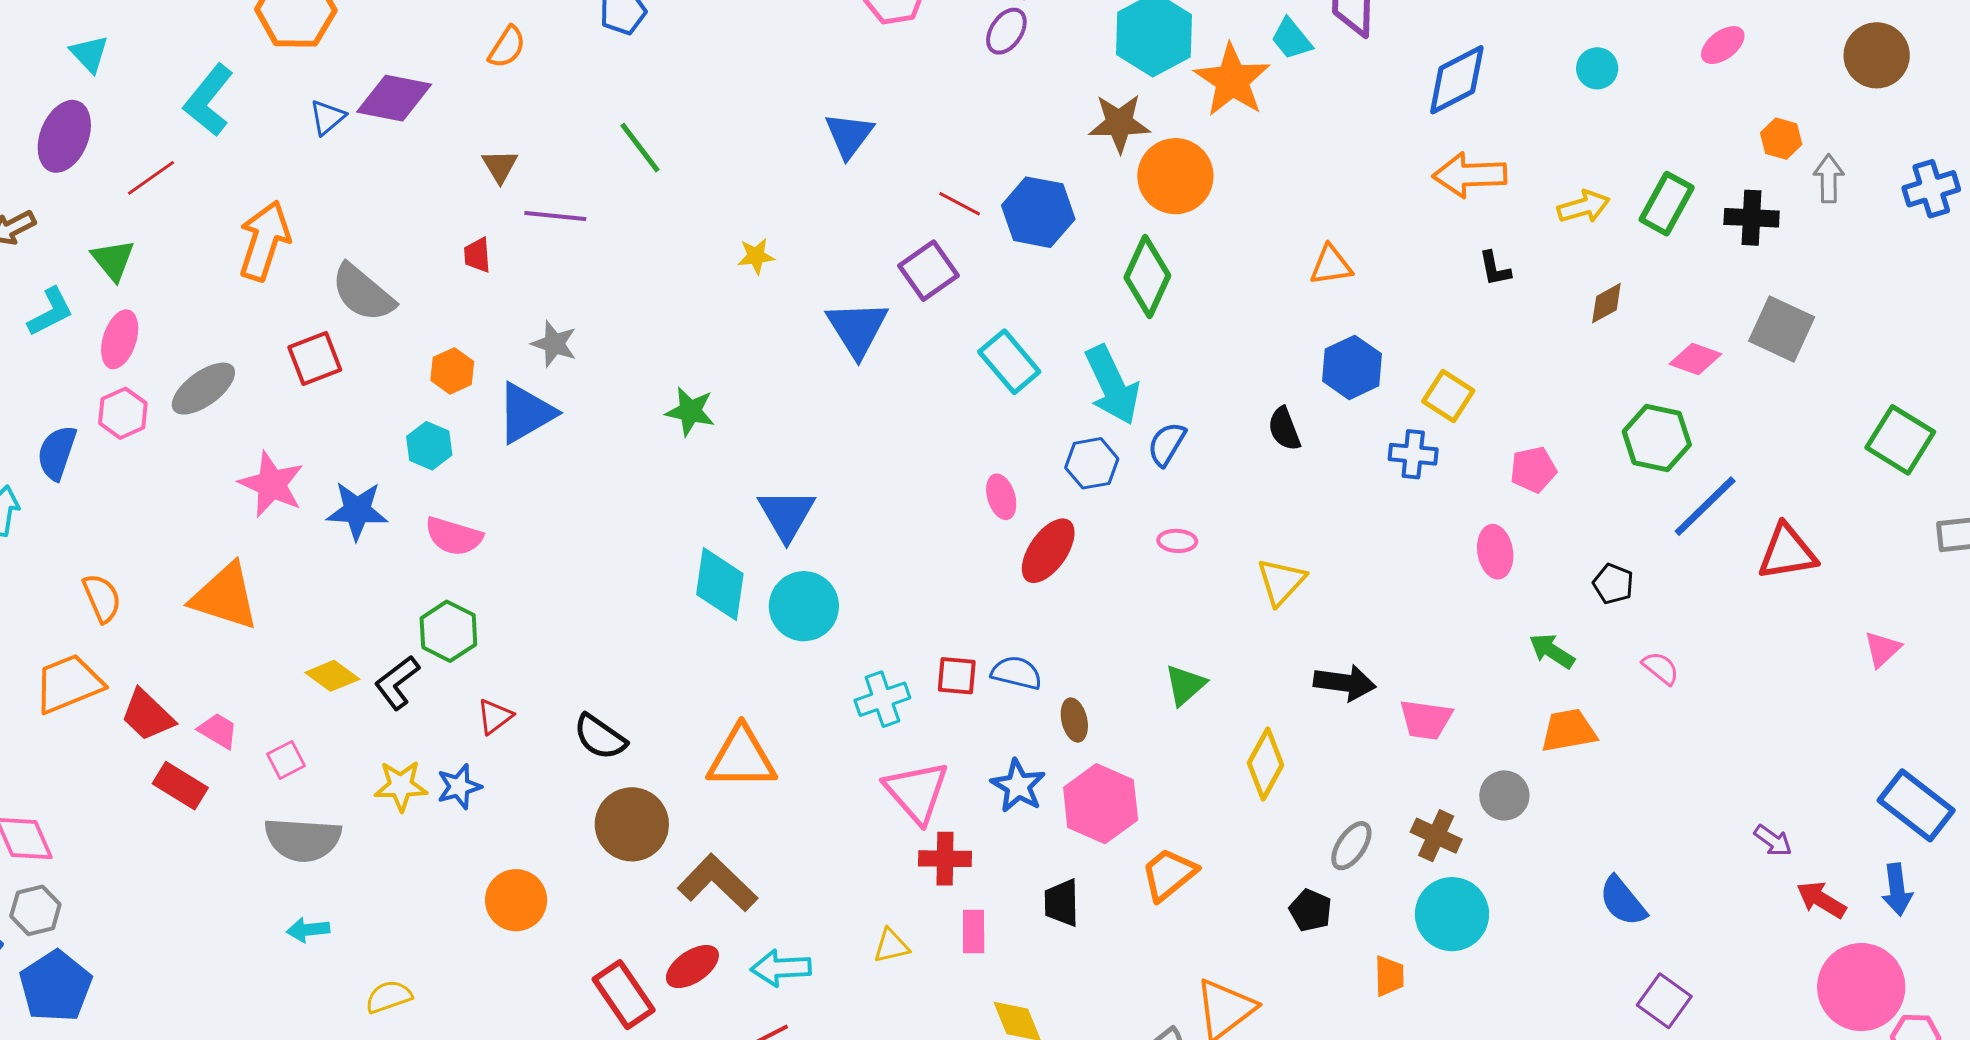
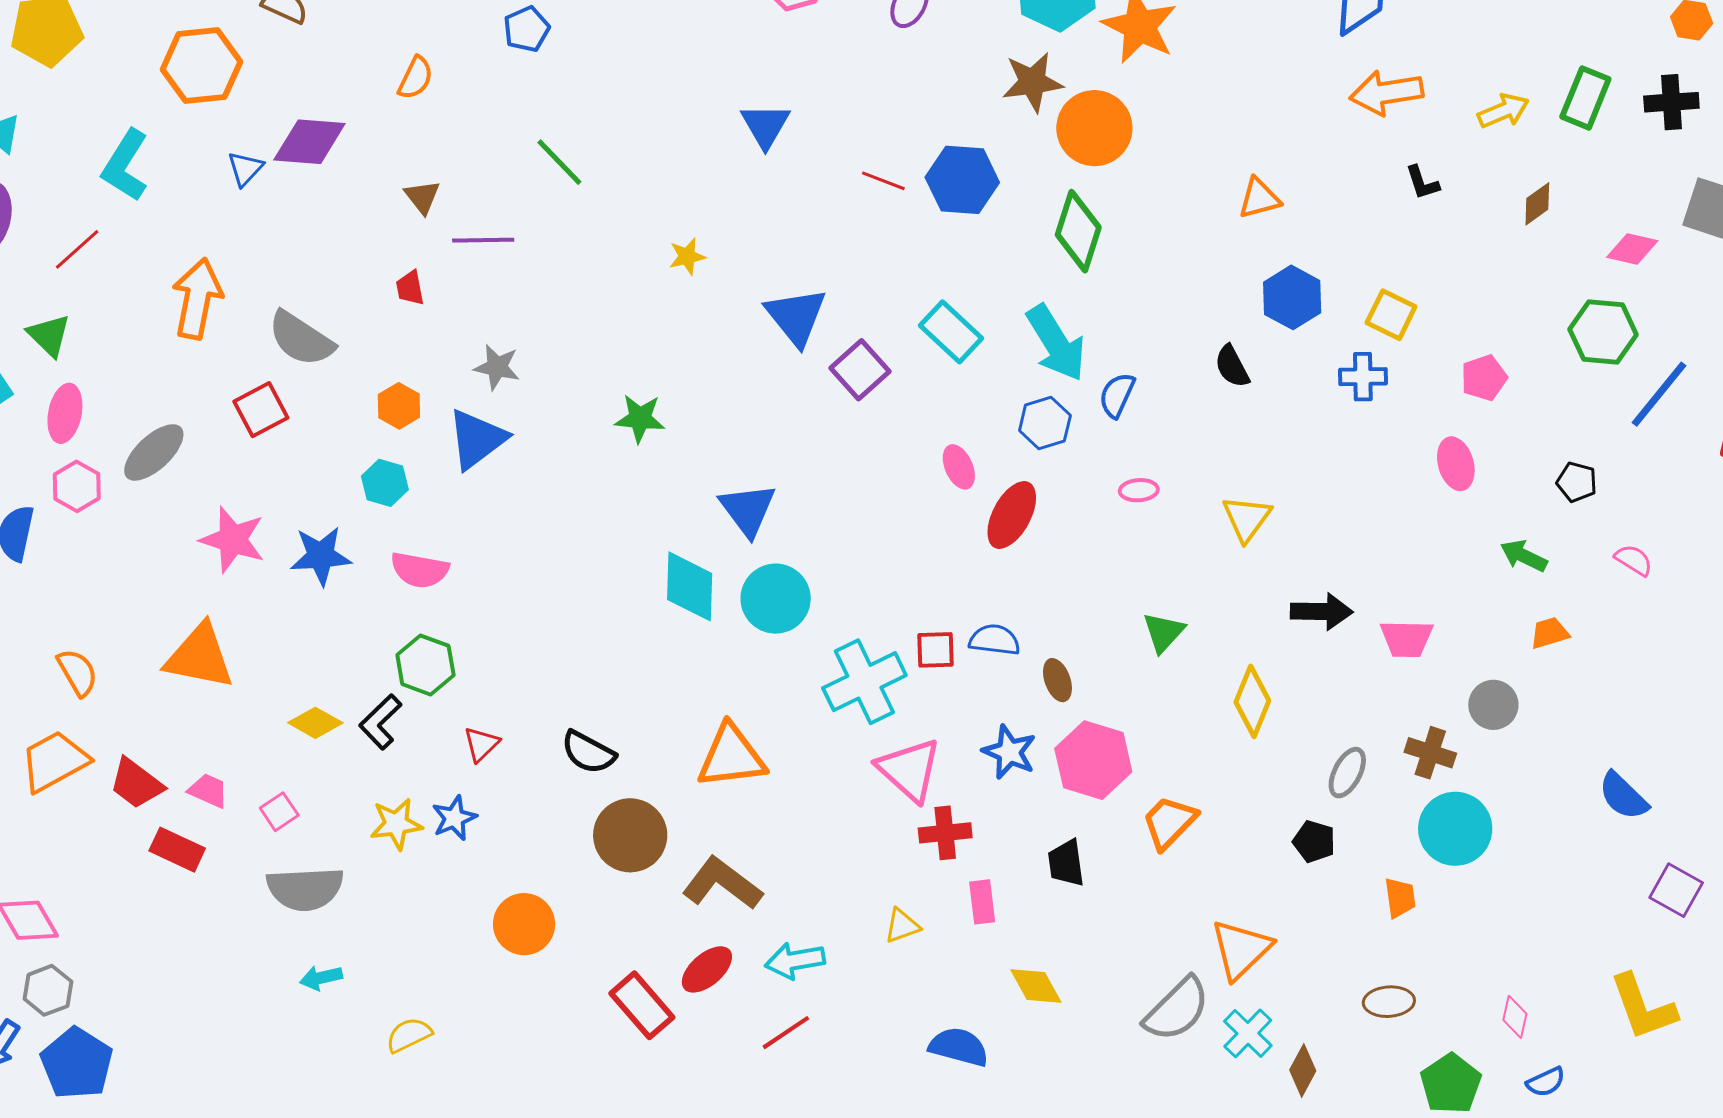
purple square: (928, 271) -> (860, 370), moved
cyan cross: (882, 699) -> (864, 682), size x1.5
orange trapezoid: (1569, 731) -> (1550, 633), size x0.7

